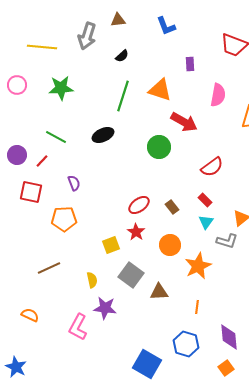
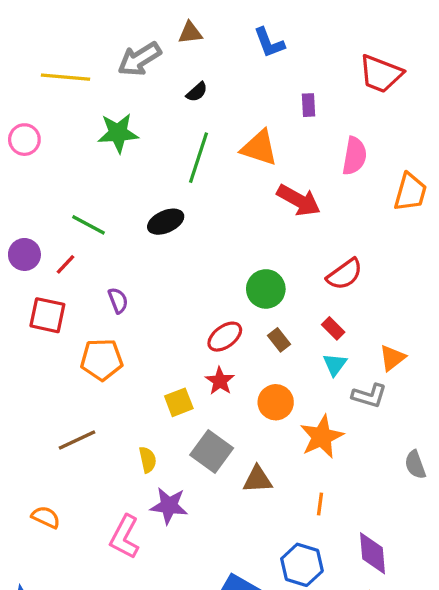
gray arrow: (87, 36) -> (139, 59), turned 40
green star: (61, 88) -> (118, 133), moved
green circle: (159, 147) -> (266, 289), moved

